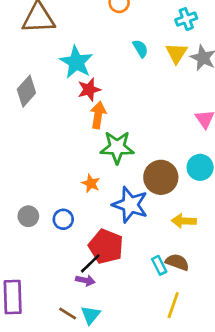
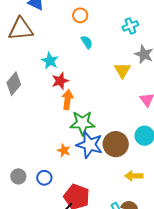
cyan semicircle: (140, 49) -> (87, 42), moved
yellow triangle: (176, 53) -> (122, 70), moved
cyan star: (76, 62) -> (50, 61), size x0.7
blue star: (130, 205) -> (90, 145), moved

